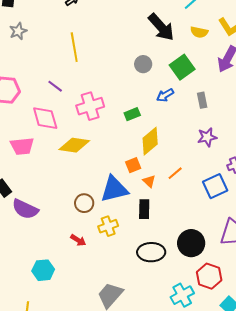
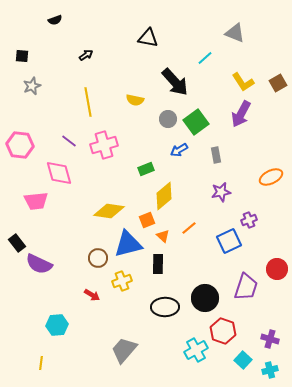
yellow semicircle: (199, 32) -> (135, 100), moved
gray circle: (143, 64) -> (168, 119), moved
pink cross: (90, 106) -> (104, 145), moved
yellow diamond: (74, 145) -> (109, 211), moved

